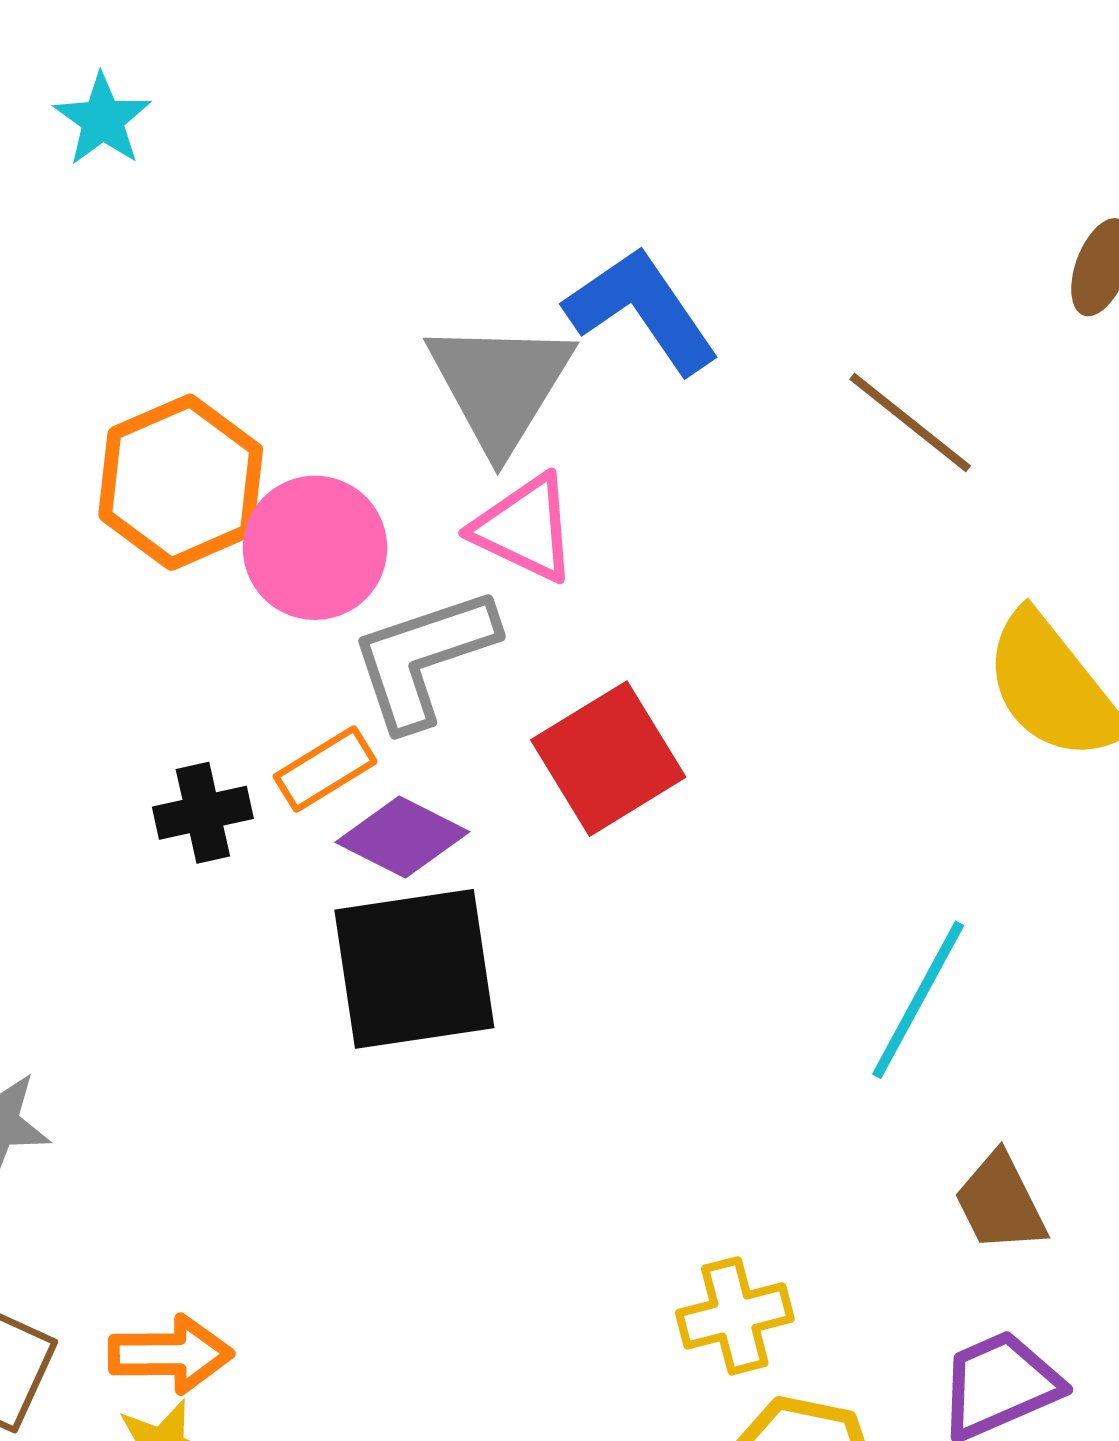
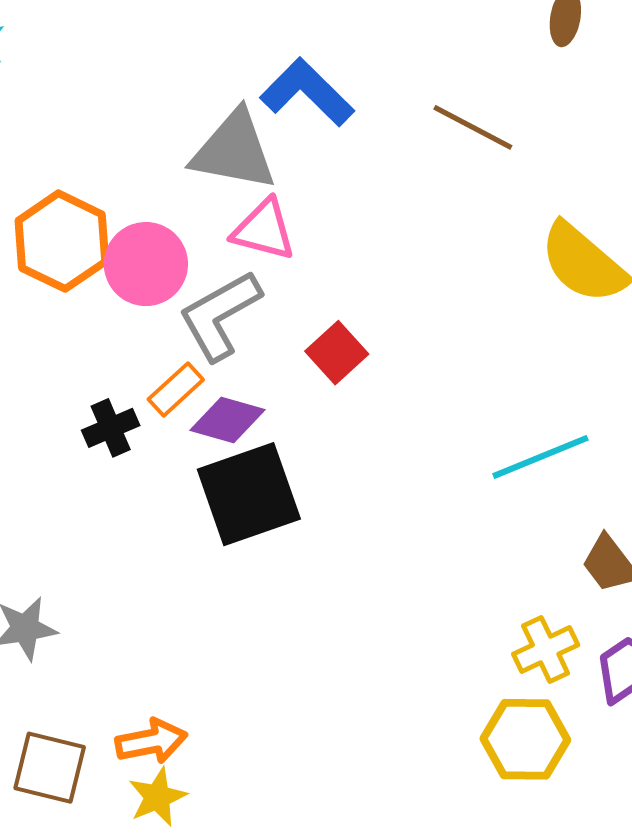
gray triangle: (500, 385) -> (234, 151), turned -40
red square: (608, 759) -> (337, 353), size x0.7
cyan line: (918, 1000) -> (540, 457), turned 50
yellow cross: (735, 1316) -> (546, 649), moved

